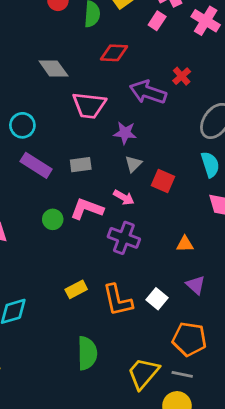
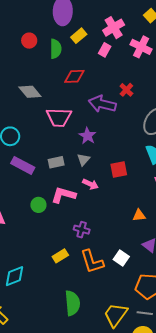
purple star: (125, 133) -> (87, 136), turned 30
gray triangle: (133, 164) -> (83, 159), moved
red square: (163, 181) -> (119, 169), turned -30
purple cross: (124, 238) -> (82, 230), moved, size x0.7

